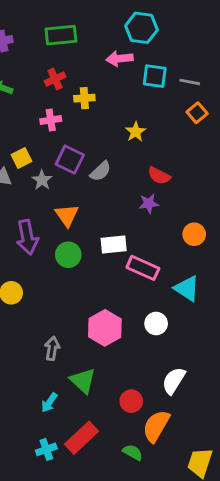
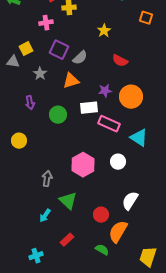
orange square: (197, 113) -> (146, 18), turned -32
gray star: (42, 180) -> (40, 74), moved
purple star: (149, 203) -> (105, 91), moved
orange triangle: (67, 215) -> (71, 81), moved, turned 48
orange circle: (194, 234) -> (131, 97), moved, size x1.5
purple arrow: (27, 237) -> (30, 103), size x0.6
red rectangle: (81, 438) -> (67, 240), size x0.6
cyan cross: (46, 449) -> (36, 256), moved

